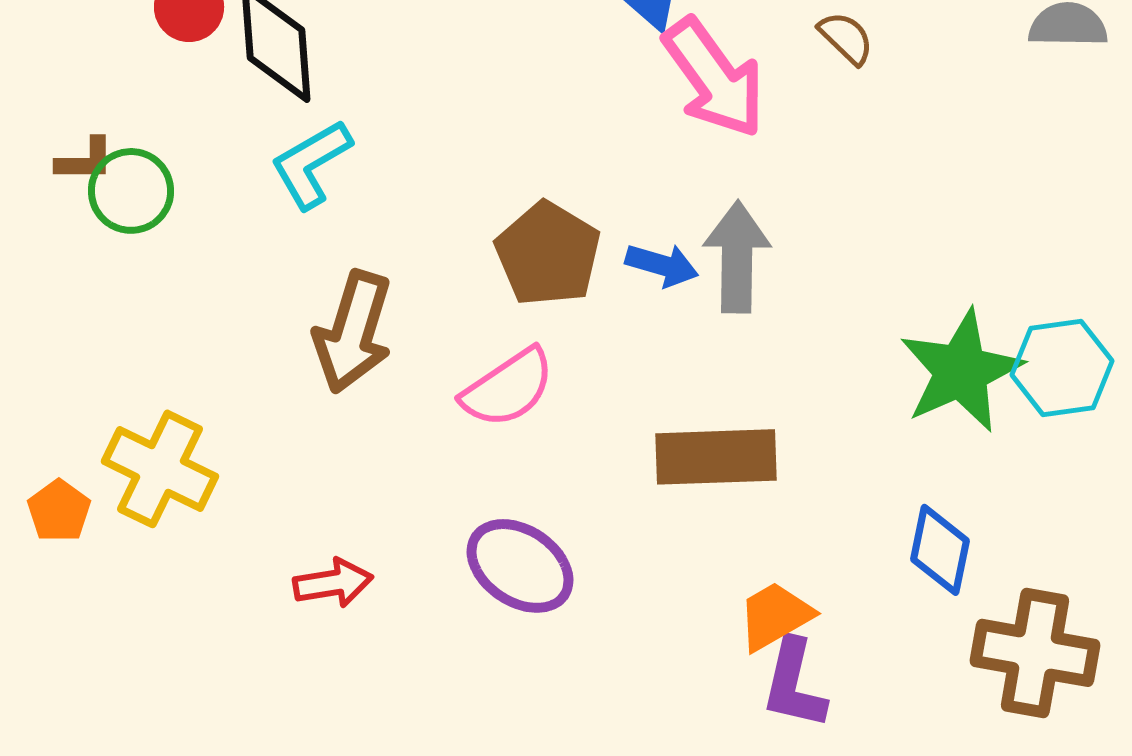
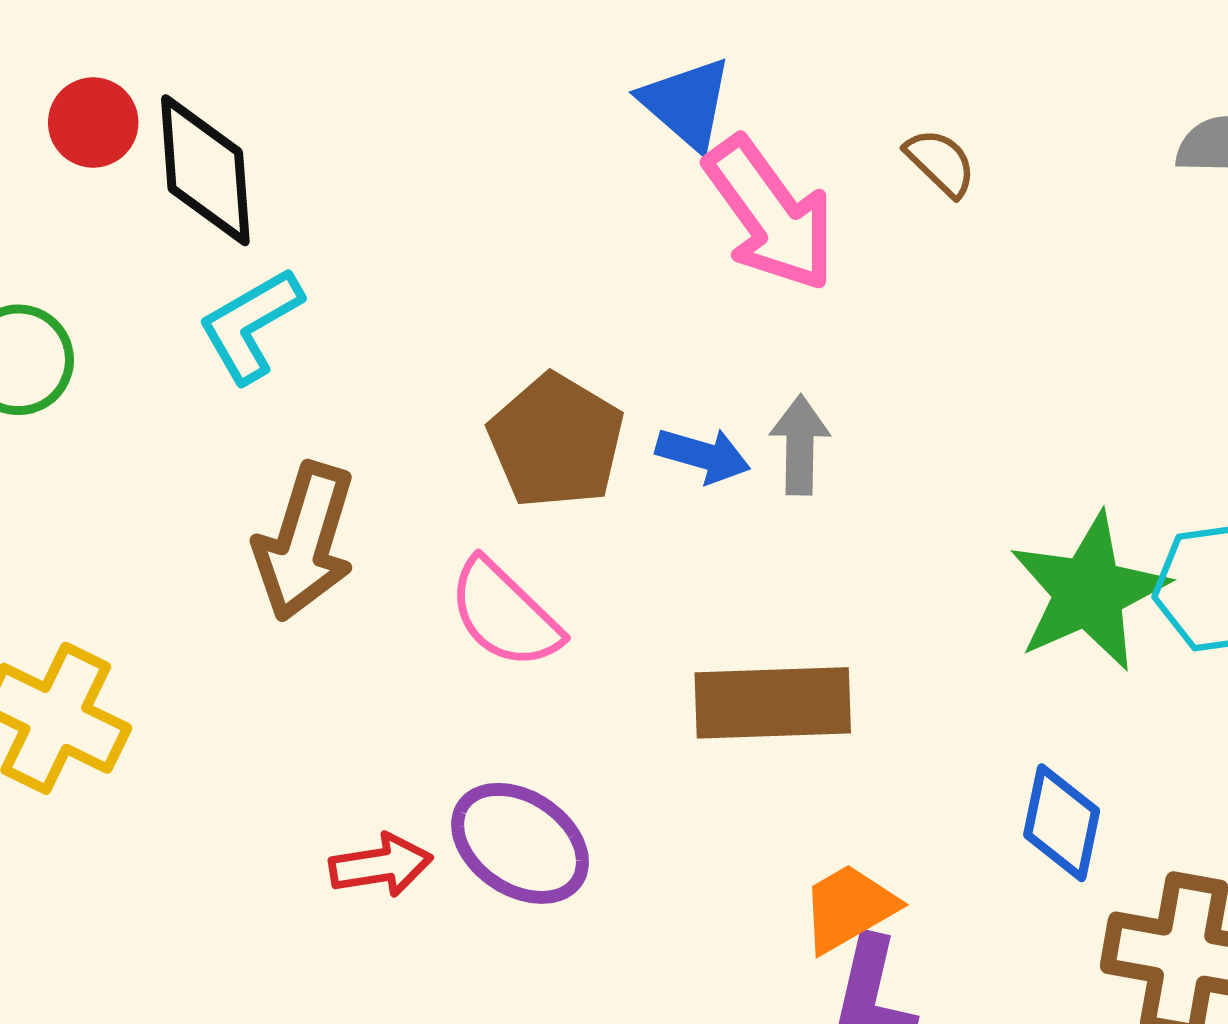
gray arrow: (737, 257) -> (800, 445), size x0.7
pink semicircle: (508, 388) -> (505, 614), turned 78
red arrow: (333, 583) -> (381, 865), moved

